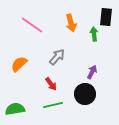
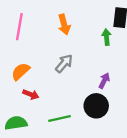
orange arrow: (71, 23) -> (64, 24), moved
pink line: (32, 25) -> (19, 27), moved, turned 65
red arrow: (51, 84) -> (31, 94), moved, turned -32

